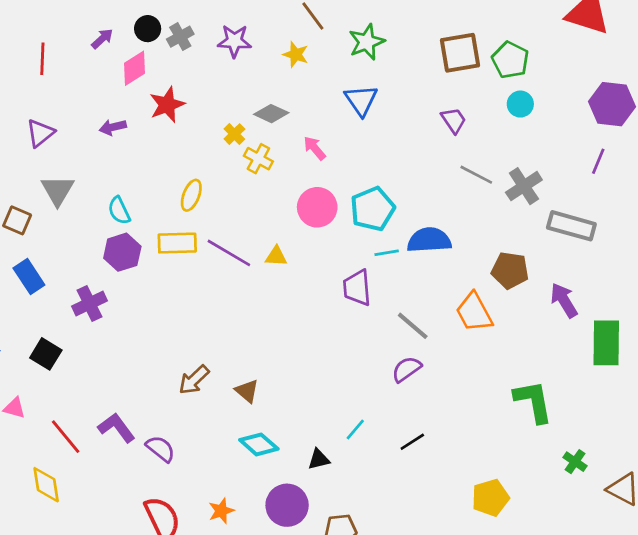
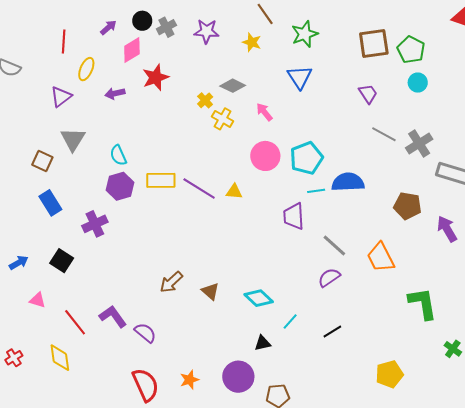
yellow ellipse: (191, 195) -> (86, 69), moved
orange trapezoid: (474, 312) -> (381, 257), moved
cyan diamond: (259, 444) -> (259, 298), moved

